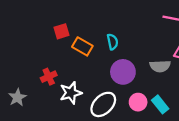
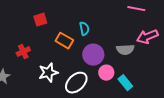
orange rectangle: (82, 46) -> (64, 41), moved
red cross: (49, 77) -> (23, 52), moved
pink circle: (138, 102) -> (106, 73), moved

